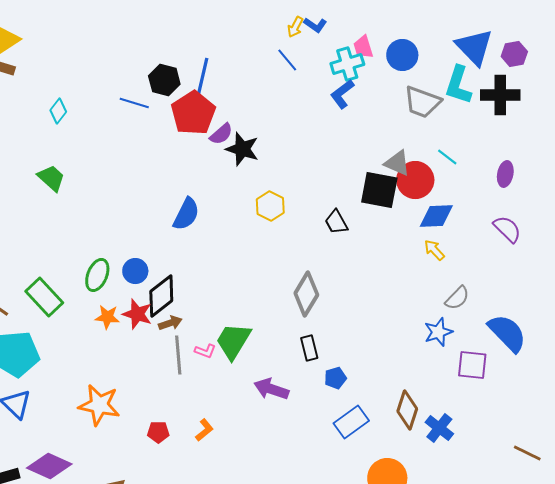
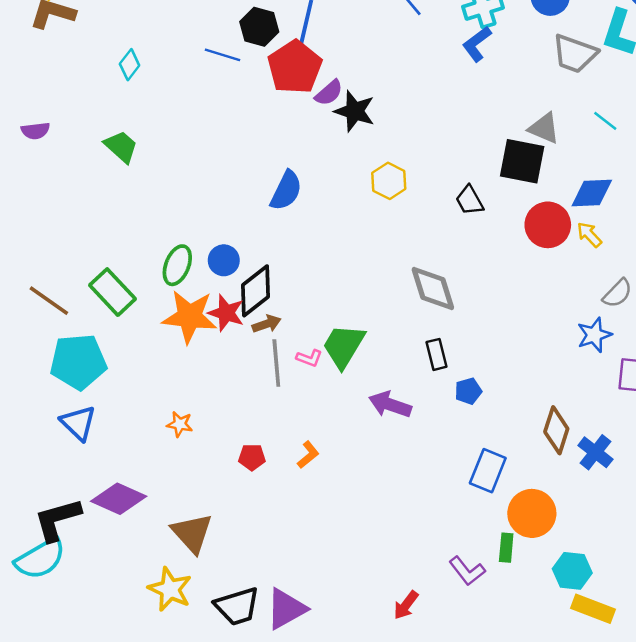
red circle: (415, 180) -> (548, 225), moved
gray diamond: (306, 294) -> (433, 288), turned -48
orange star: (107, 317) -> (190, 317), size x1.8
orange star: (99, 405) -> (180, 424), size x0.5
blue rectangle: (351, 422) -> (488, 471), moved, turned -32

